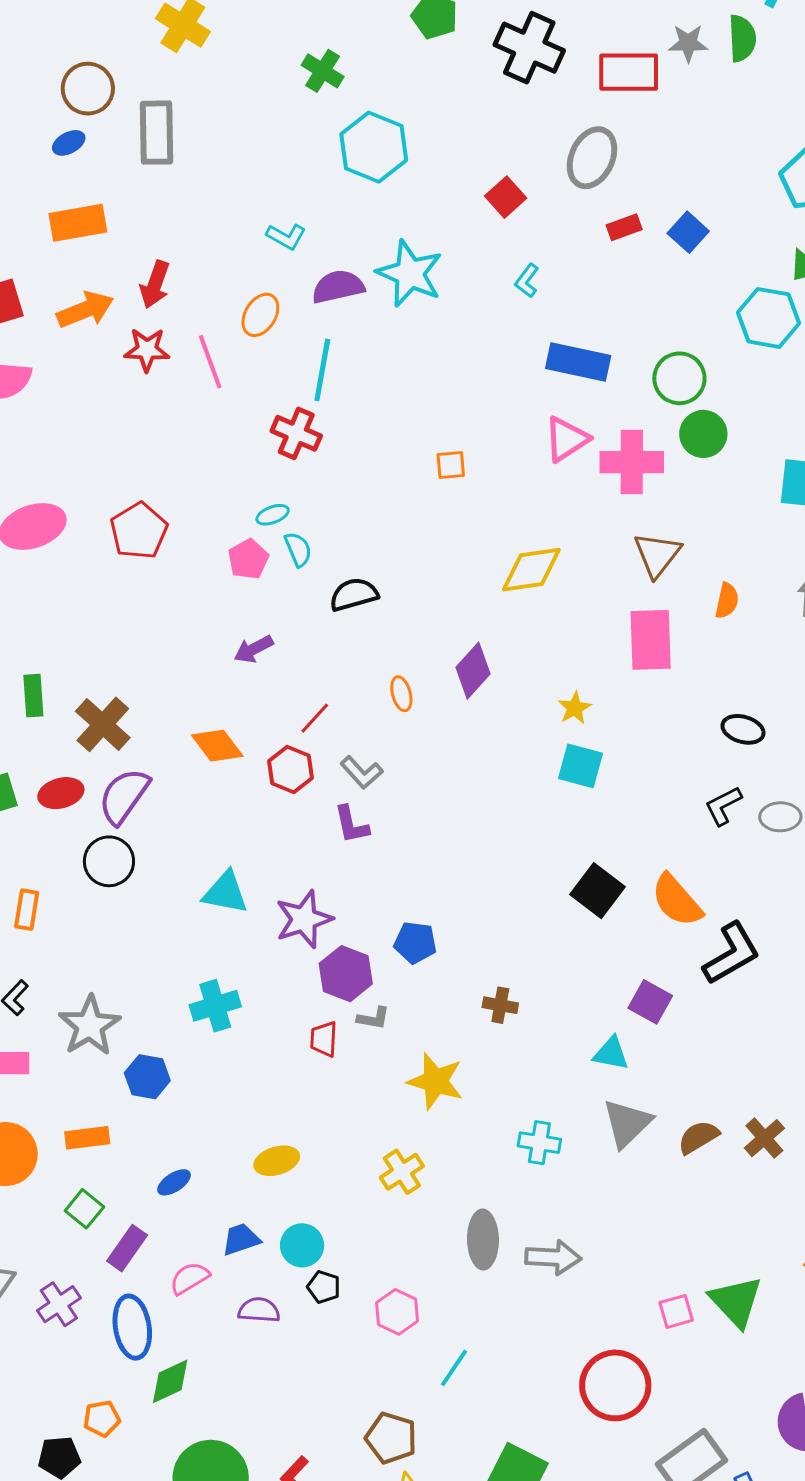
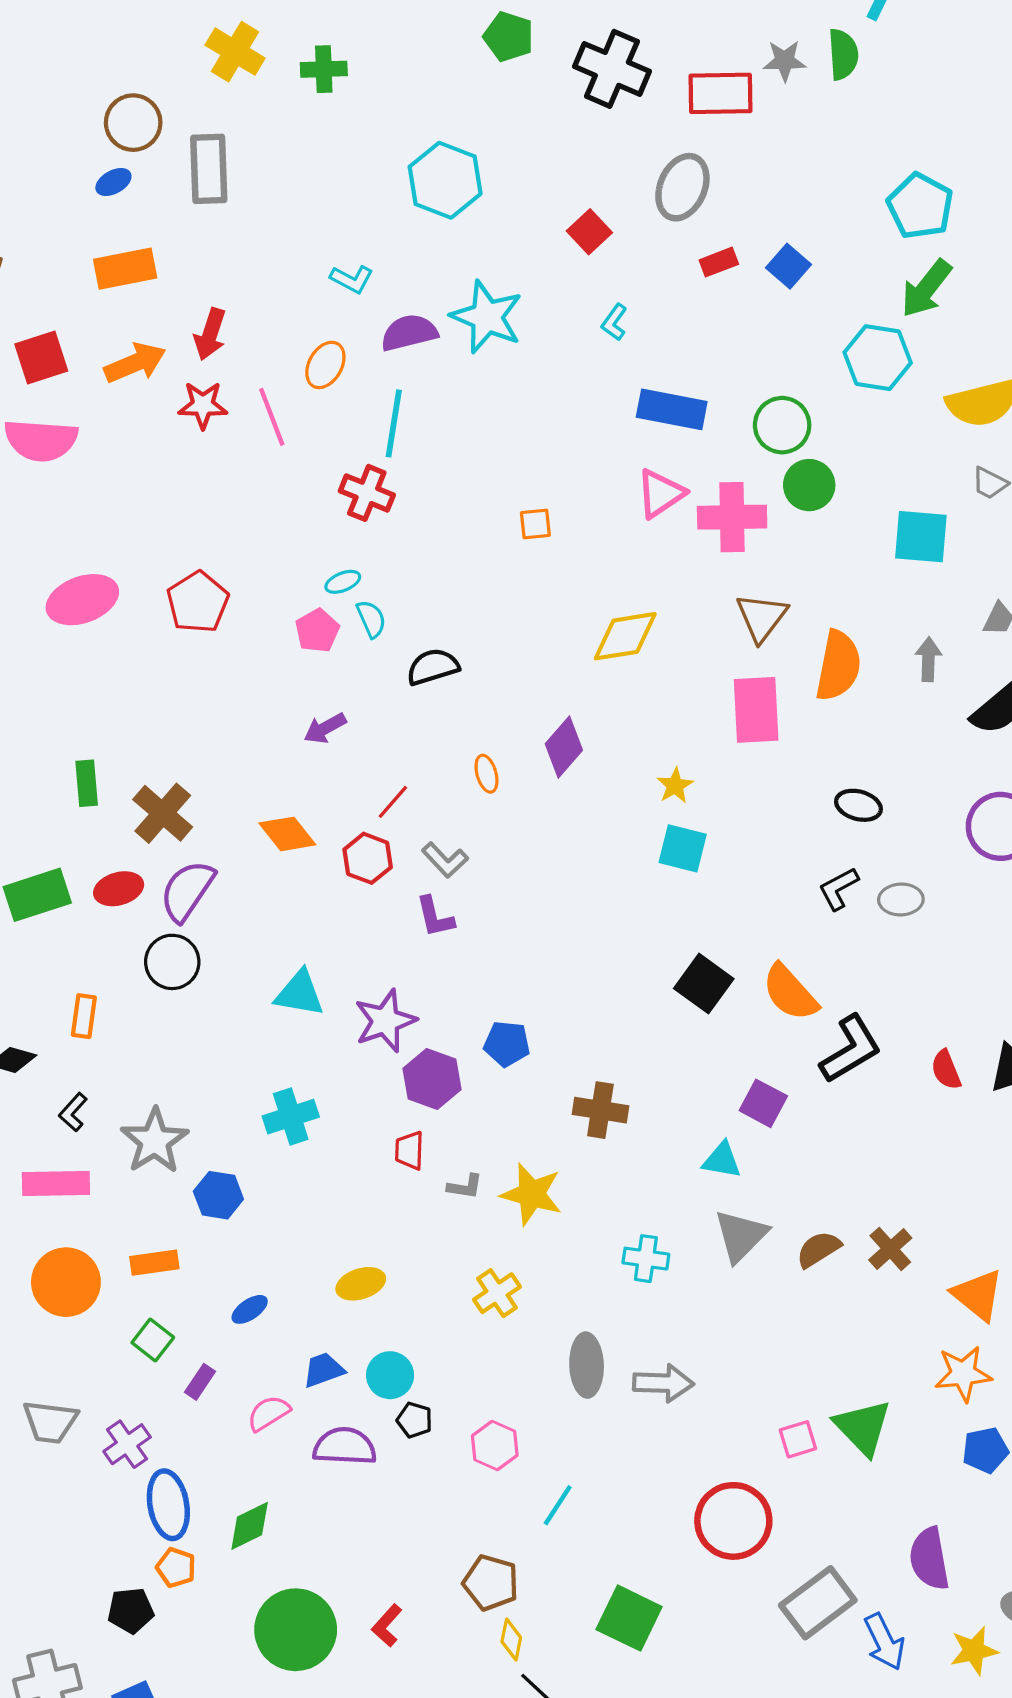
green cross: (323, 71) -> (324, 69), moved, turned -33
orange semicircle: (727, 601) -> (838, 666), size x1.8
brown cross: (500, 1005) -> (600, 1110), size x1.4
gray L-shape: (373, 1018) -> (465, 1187), moved
purple rectangle: (127, 1248) -> (200, 1382), size x0.7
purple semicircle: (259, 1310) -> (345, 1446), size x1.4
blue ellipse: (132, 1327) -> (168, 1505), moved
orange pentagon: (102, 1419) -> (176, 1568), turned 30

